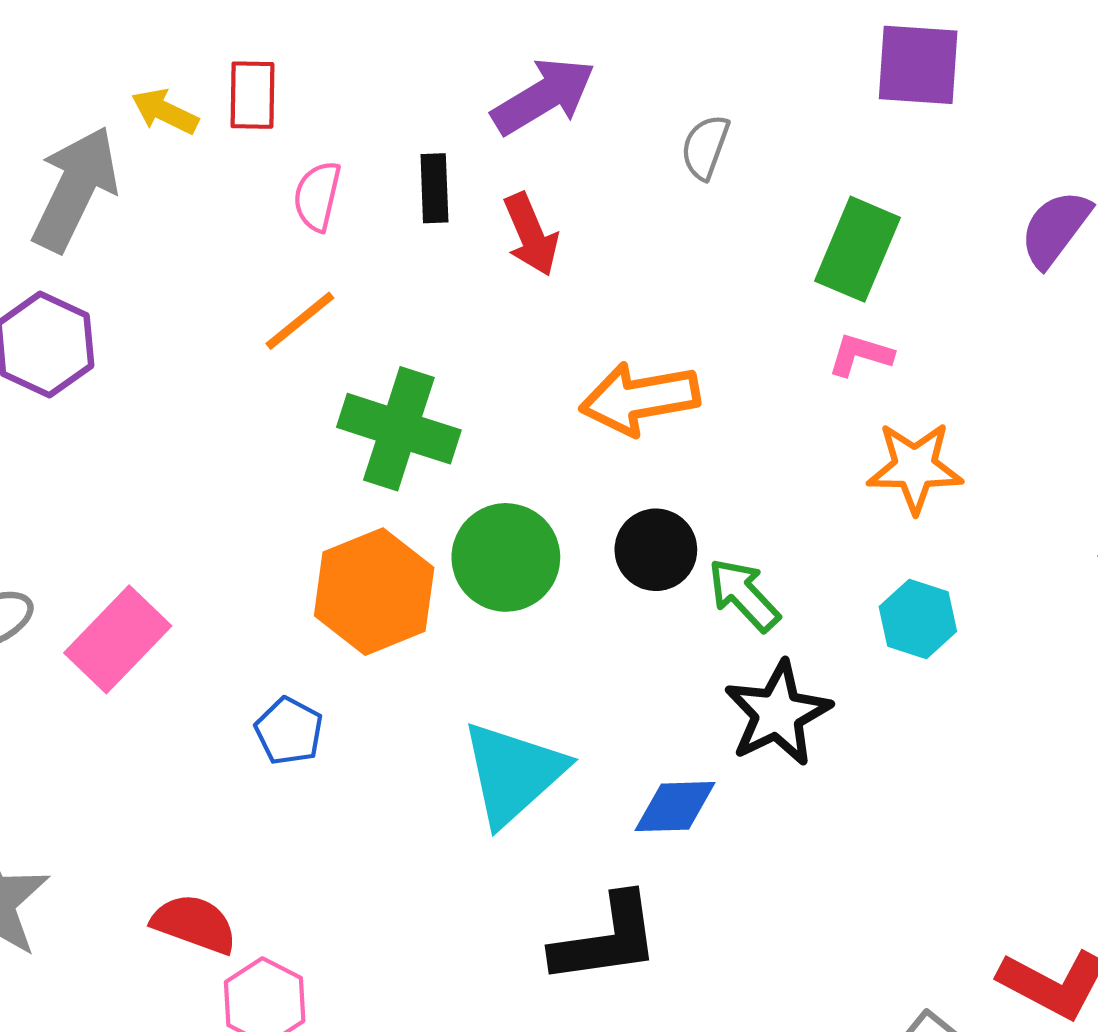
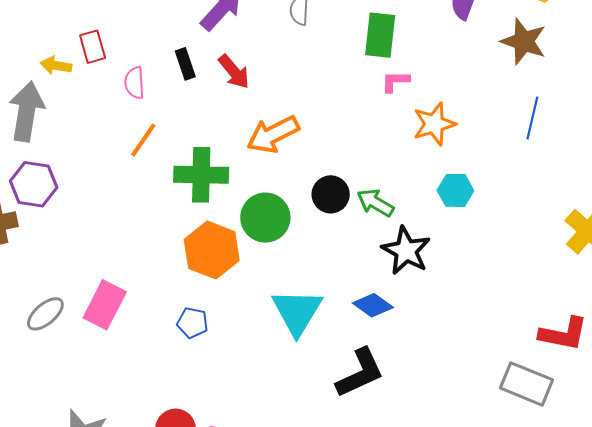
orange arrow: (640, 399) -> (273, 134), moved
blue diamond: (675, 807) -> (373, 305), turned 54

